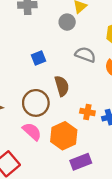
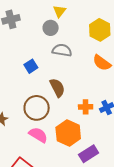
gray semicircle: (85, 55) -> (62, 50), moved

